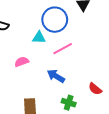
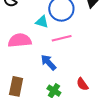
pink semicircle: (22, 62) -> (20, 40), size x1.6

